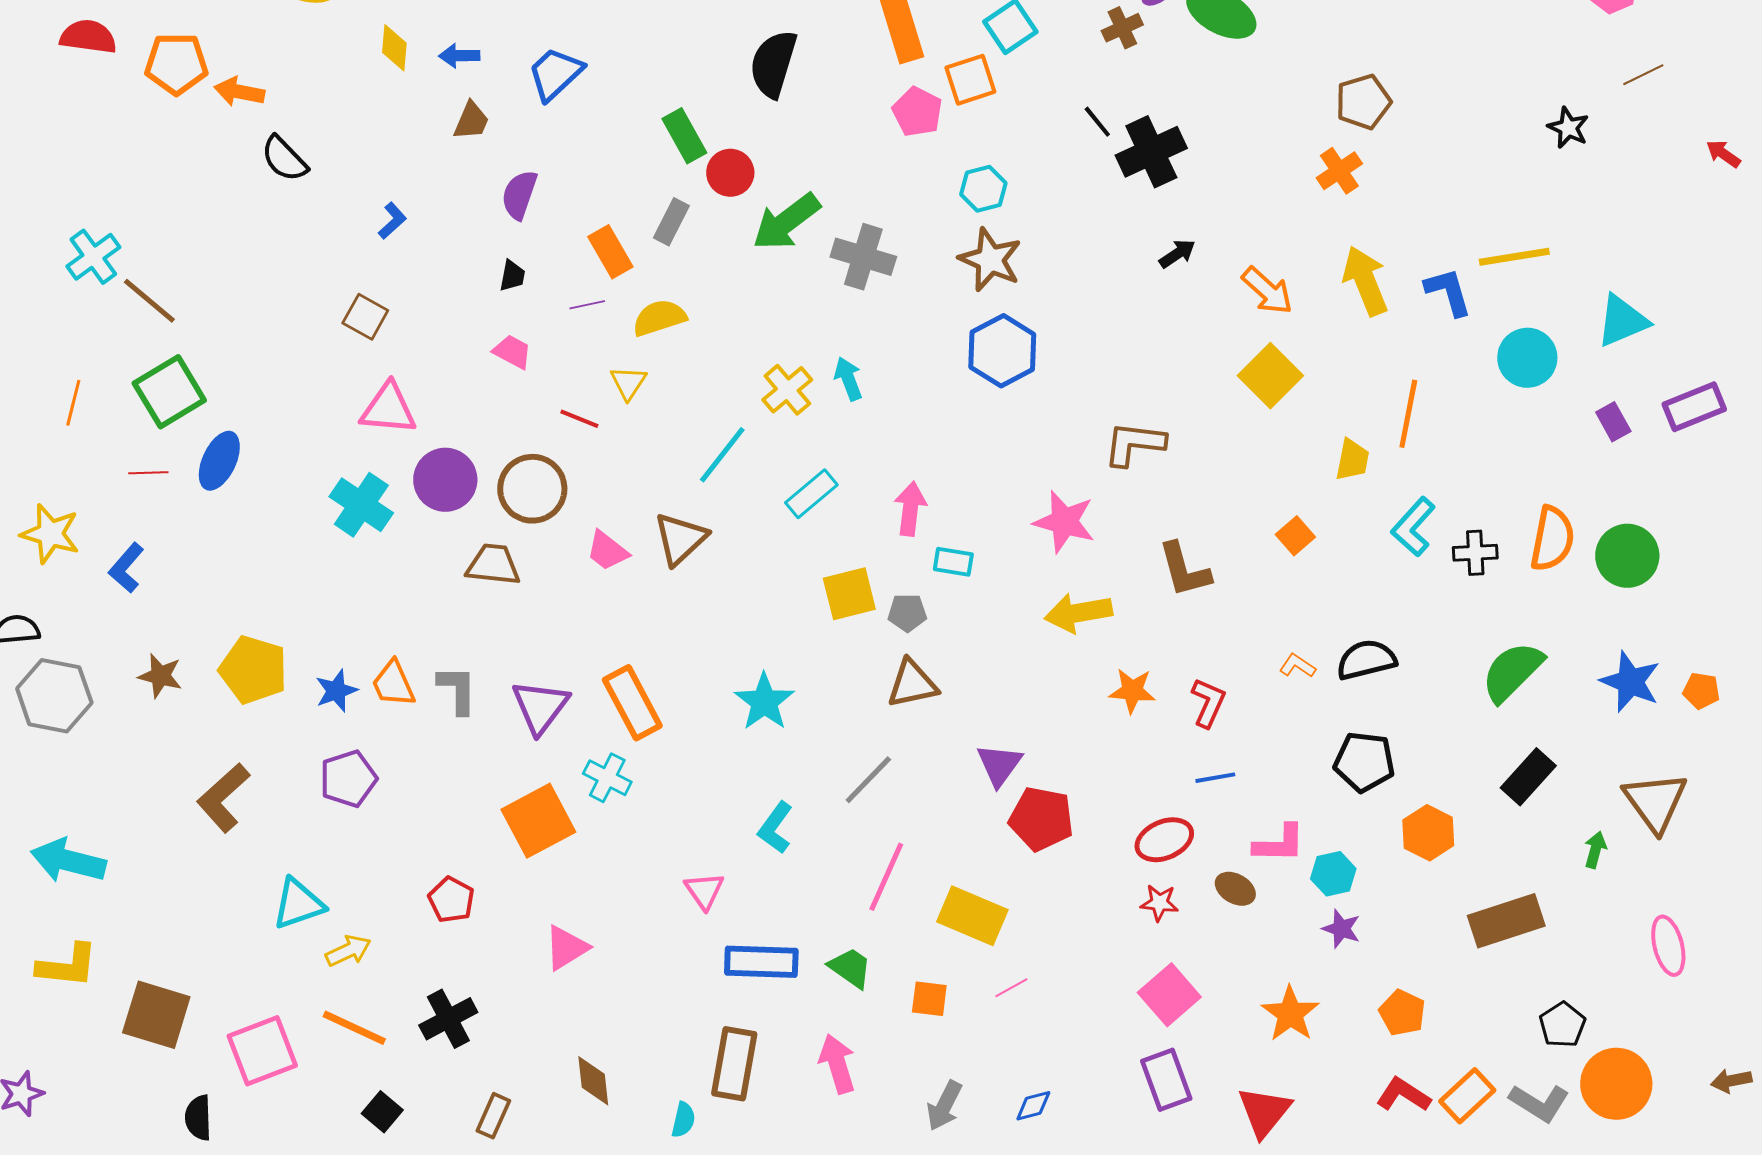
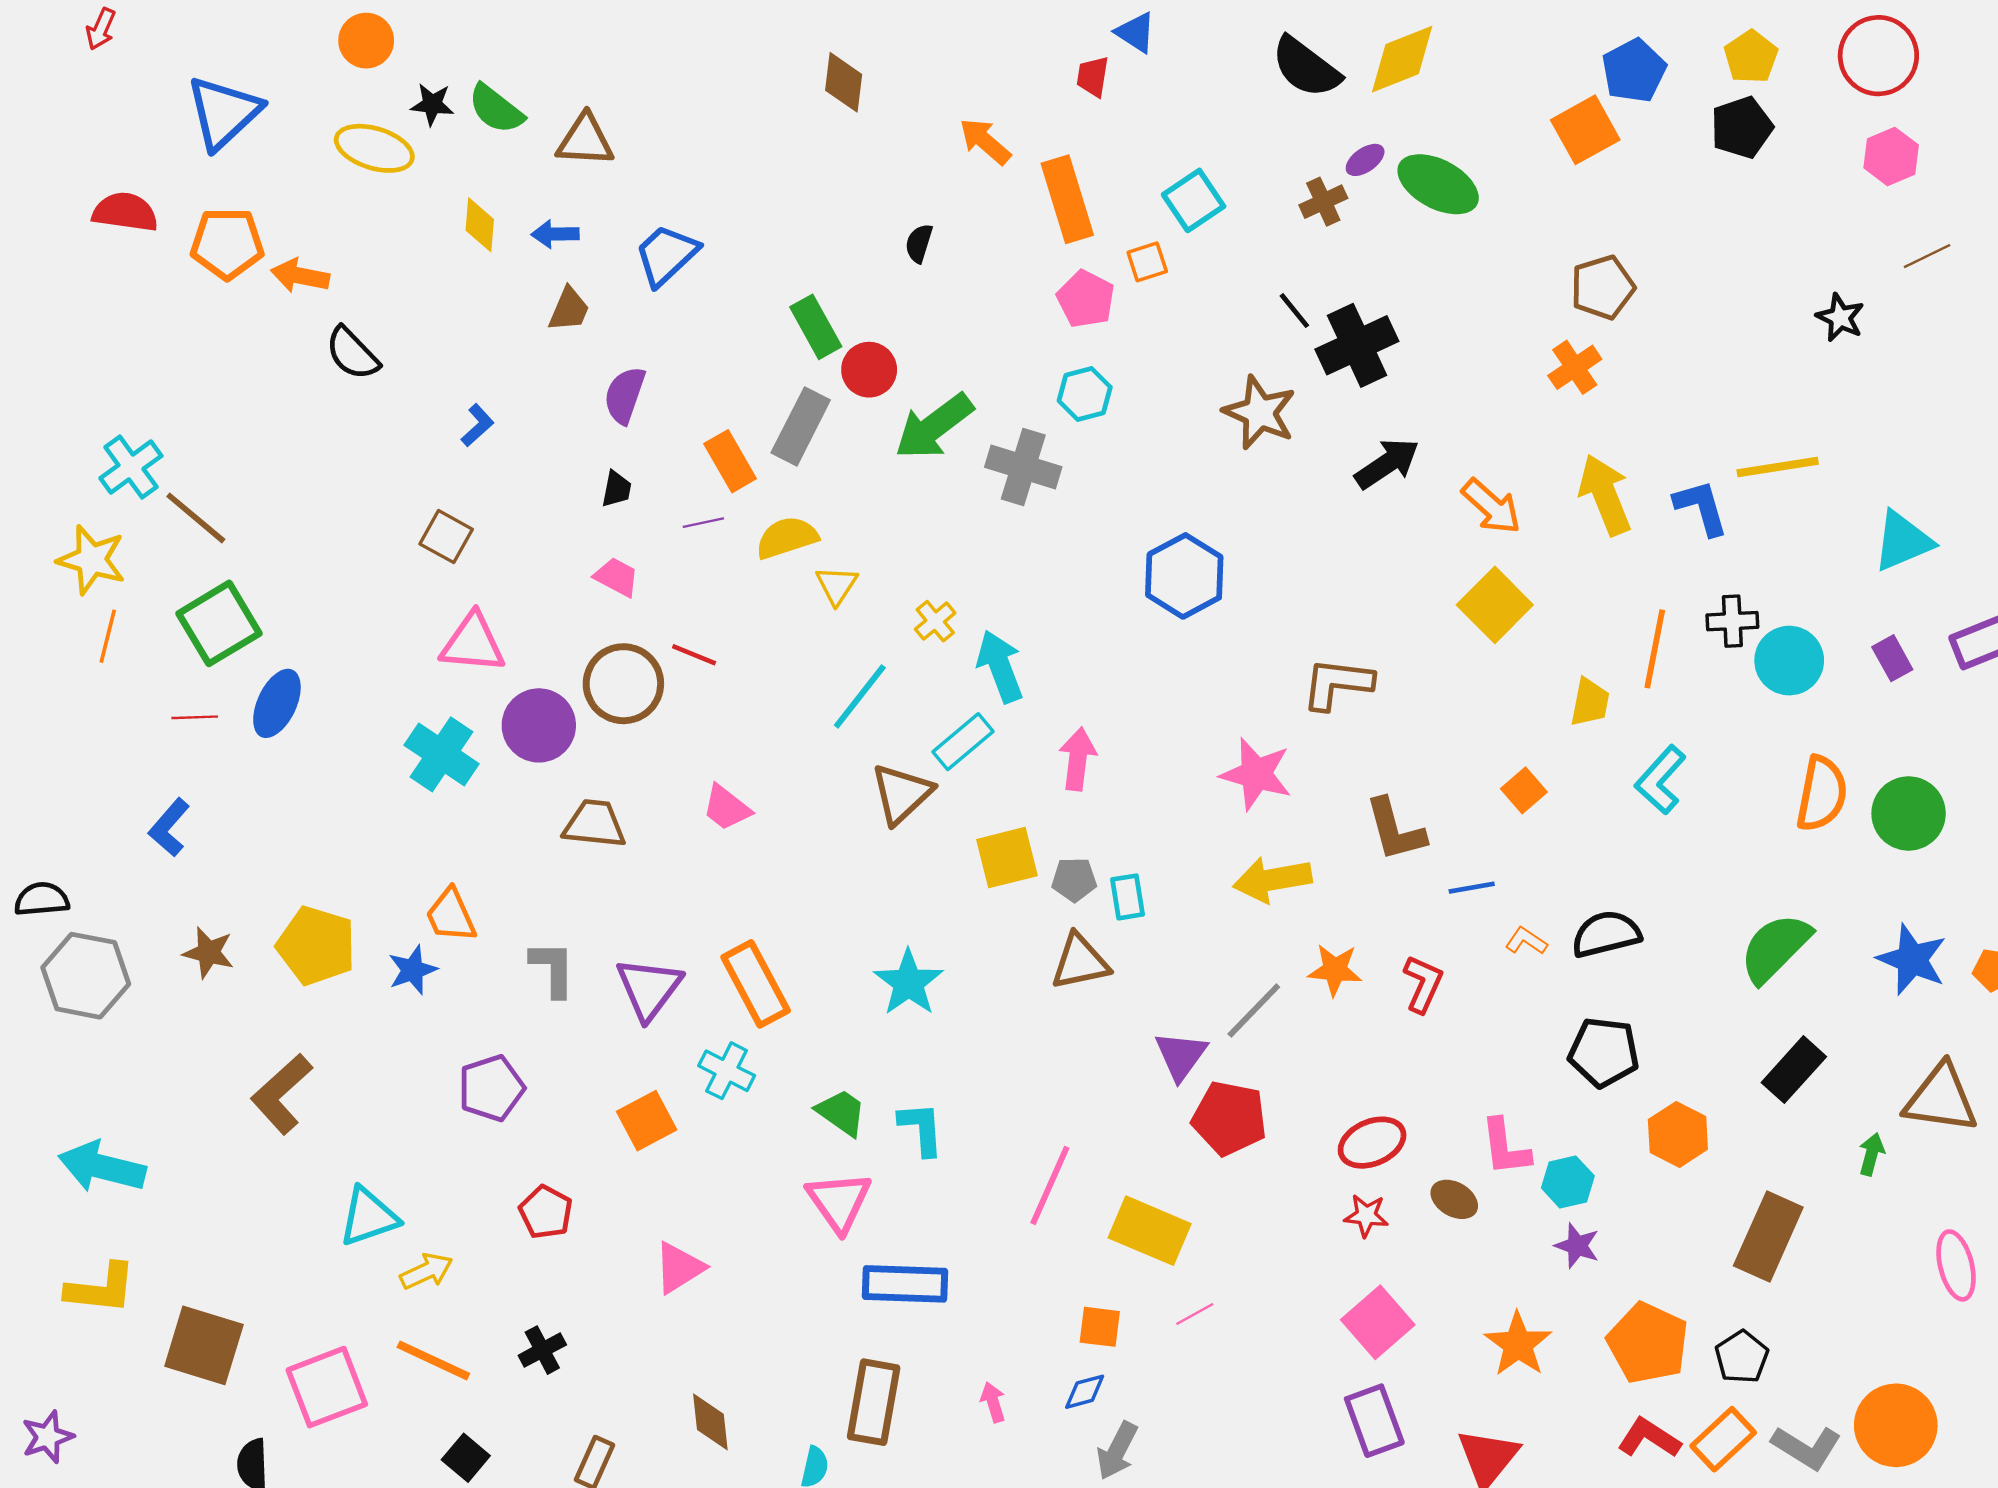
black semicircle: (773, 64) -> (919, 243), size x0.5
orange square: (970, 80) -> (1147, 262), size x0.7
cyan hexagon: (983, 189) -> (1085, 394), moved
gray rectangle: (671, 222) -> (801, 426), size x1.4
black arrow: (1177, 254) -> (1387, 464), size x1.5
brown star: (990, 260) -> (1260, 413), moved
cyan circle: (1527, 358) -> (1789, 661), moved
cyan arrow: (848, 379) -> (1000, 666), moved, size x1.4
yellow triangle: (628, 383) -> (837, 585), moved
yellow cross: (787, 390) -> (935, 621), size x0.7
brown circle: (532, 489) -> (623, 684), moved
yellow star: (50, 534) -> (92, 560), moved
brown triangle: (680, 539) -> (902, 794), moved
black cross: (1475, 553) -> (1732, 621), moved
cyan rectangle: (953, 562) -> (1128, 897), moved, turned 72
orange trapezoid: (393, 684) -> (451, 915), moved
blue line: (1215, 778) -> (1472, 888), moved
purple pentagon: (348, 779) -> (491, 1088), moved
gray line: (868, 780) -> (1254, 1010), moved
brown triangle: (1655, 802) -> (1941, 1099), turned -46
orange square: (538, 821) -> (647, 1121), size x0.7
cyan L-shape: (775, 828) -> (921, 1129), turned 140
pink L-shape: (1279, 844) -> (1505, 1147), turned 82
pink triangle: (704, 891) -> (839, 1202), size x1.4
brown rectangle: (1506, 921) -> (1768, 1236), turned -48
green trapezoid: (850, 968) -> (841, 1112), moved
orange pentagon: (1402, 1013) -> (1648, 1343), size x1.5
black cross: (448, 1019) -> (542, 1350), size x0.7
black pentagon: (1562, 1025) -> (1742, 1357), moved
pink arrow: (837, 1064) -> (993, 1402), size x0.6
blue diamond: (1033, 1106) -> (1085, 1392), moved

